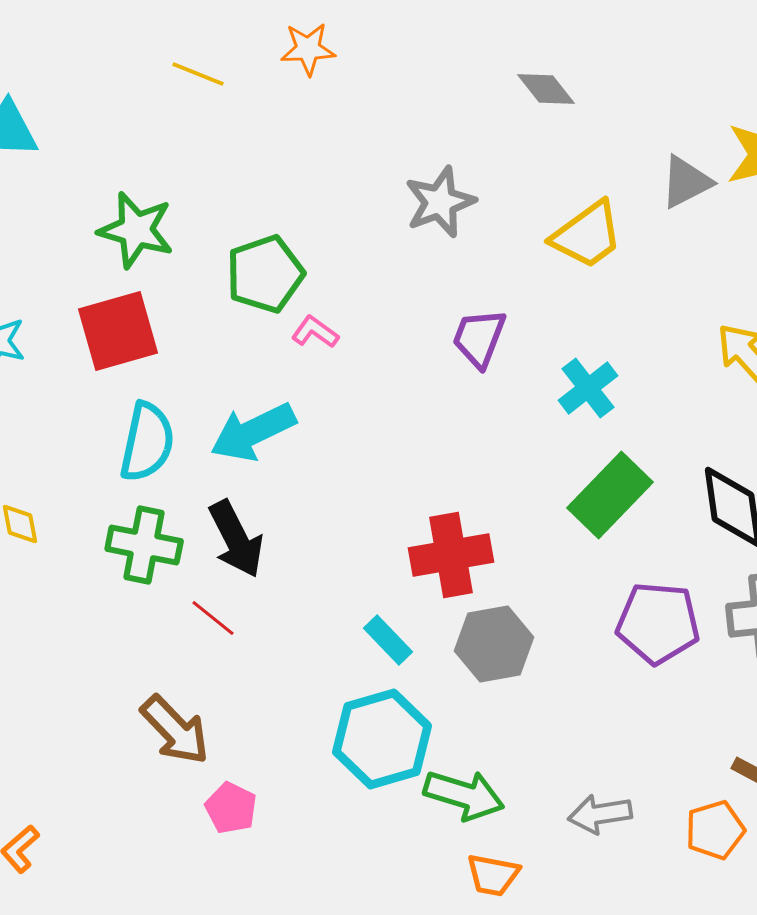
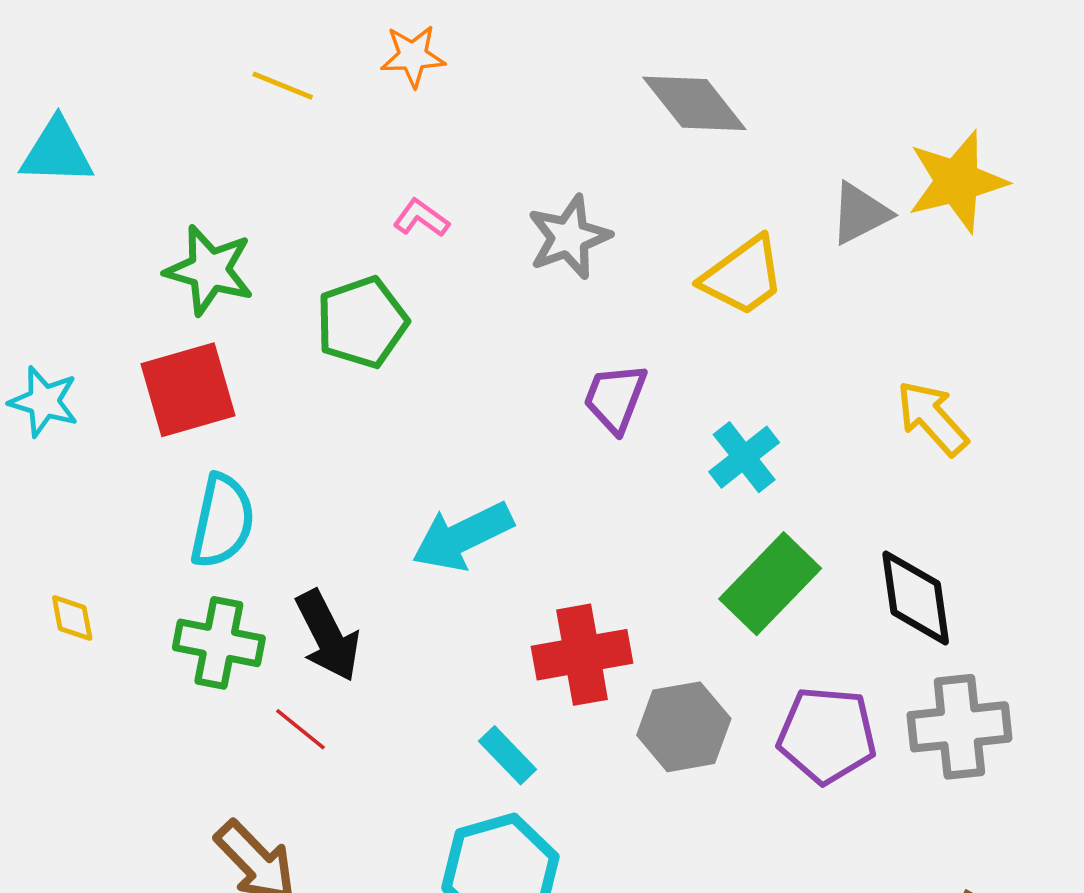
gray diamond: (546, 89) -> (694, 103), size x1.5
pink L-shape: (315, 332) -> (421, 218), moved
cyan arrow: (253, 432) -> (463, 536), moved
gray hexagon: (494, 644) -> (684, 727), moved

